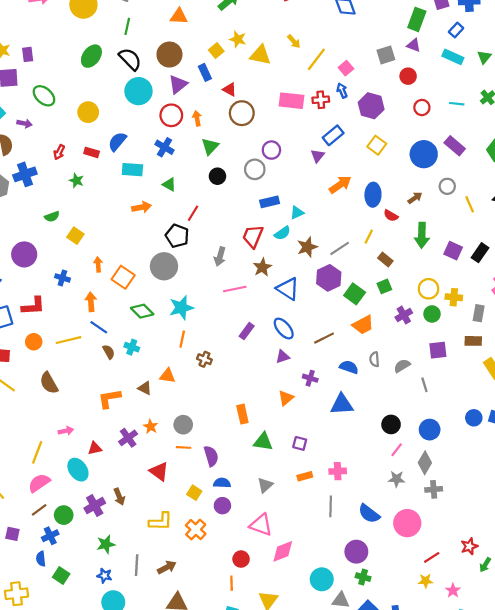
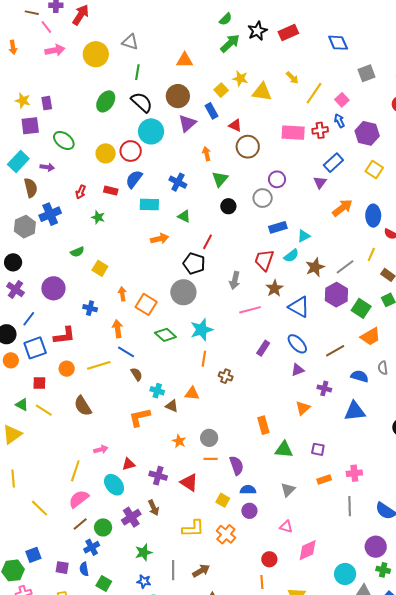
gray square: (386, 55) -> (366, 73), moved
red circle: (171, 115) -> (131, 151), moved
cyan cross: (132, 347) -> (157, 391), moved
purple cross: (128, 438) -> (158, 476), moved, turned -36
pink triangle: (261, 525) -> (286, 527), size x0.6
purple square: (12, 534) -> (62, 568), moved

